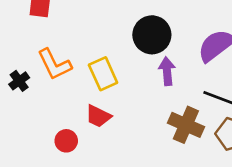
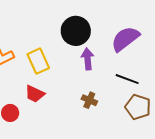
brown cross: (186, 125) -> (89, 100), moved, size x0.6

